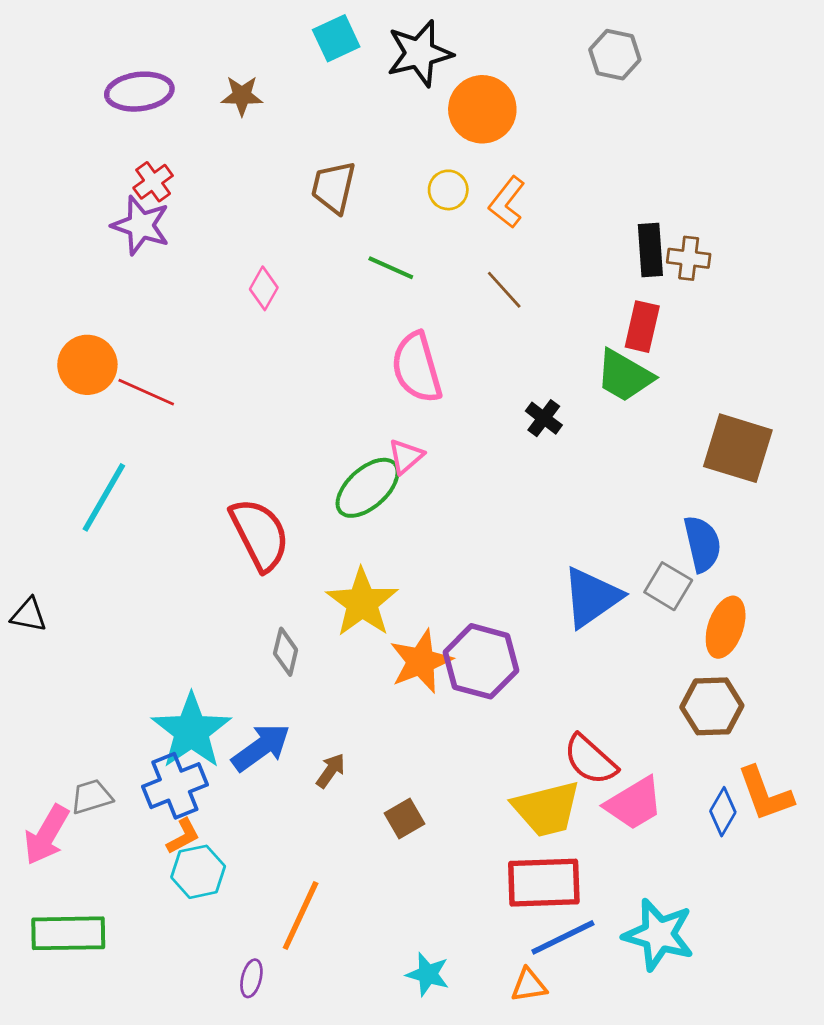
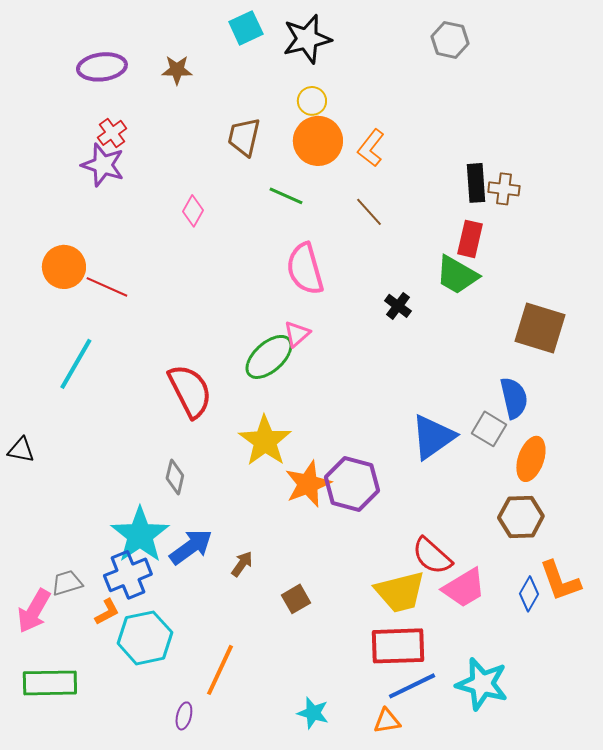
orange circle: (482, 109) -> (318, 141), moved
yellow circle: (448, 190) -> (312, 101), moved
gray diamond: (286, 652) -> (175, 477), moved
orange L-shape: (183, 836) -> (107, 612), moved
cyan hexagon: (198, 872) -> (145, 638), size x1.4

